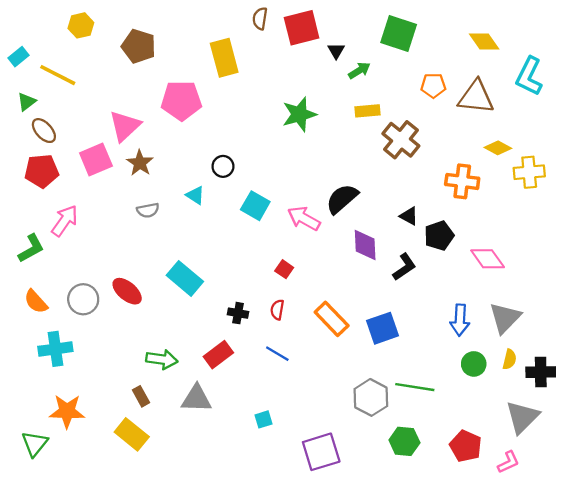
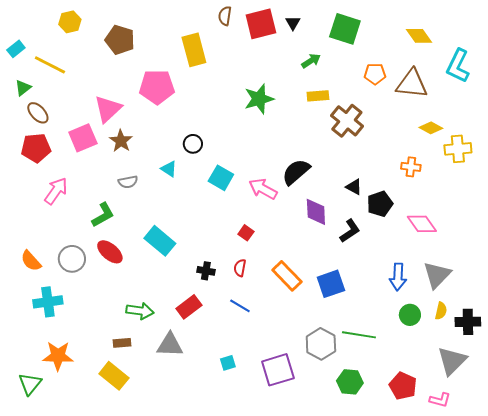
black triangle: (336, 51) -> (293, 23), moved
orange cross: (462, 181) -> (411, 167), moved, size x0.7
green L-shape: (31, 248) -> (103, 215), moved
brown rectangle: (141, 396) -> (122, 343), turned -66
purple square: (321, 452) -> (278, 370), moved
pink L-shape: (508, 462) -> (440, 400), turned 40

